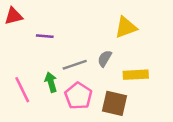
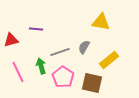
red triangle: (14, 16) -> (11, 40), moved
yellow triangle: (126, 27) -> (101, 22), turned 30
yellow rectangle: (136, 75) -> (109, 60), turned -36

